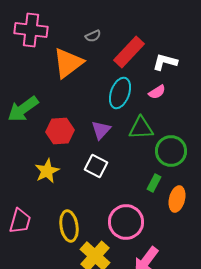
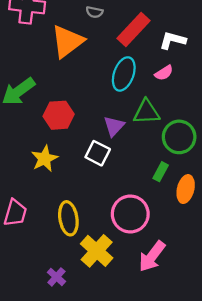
gray semicircle: (93, 36) -> (94, 12), turned 35
purple triangle: (101, 130) -> (114, 126), moved

